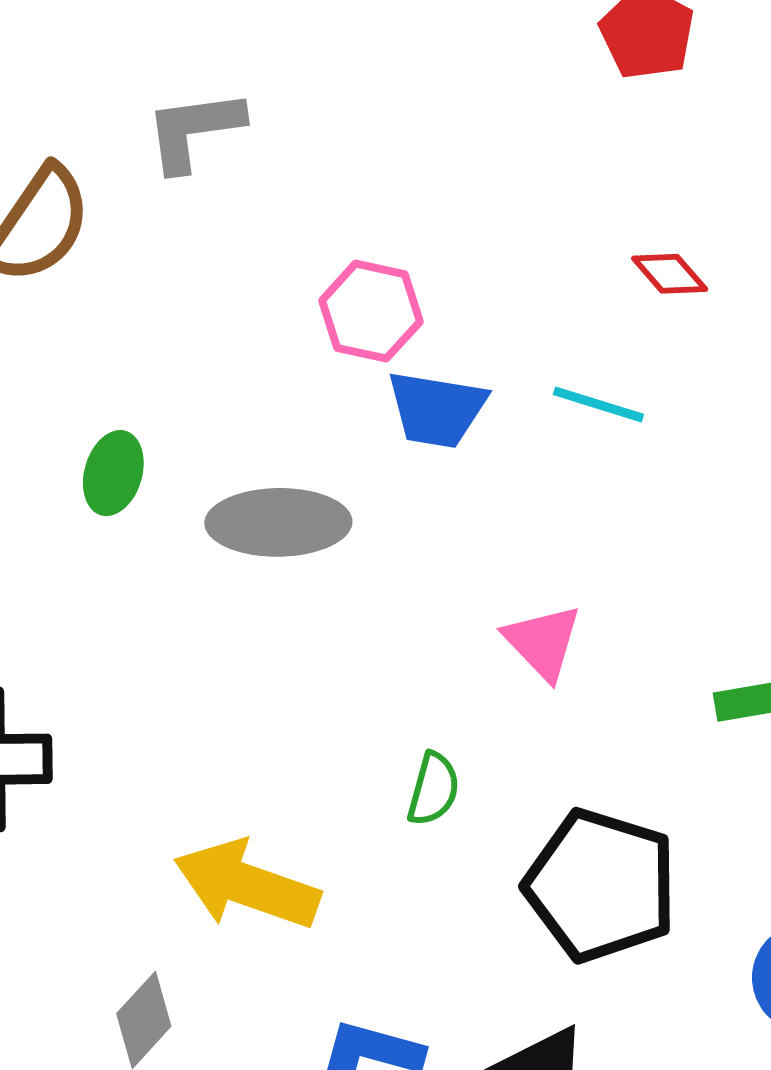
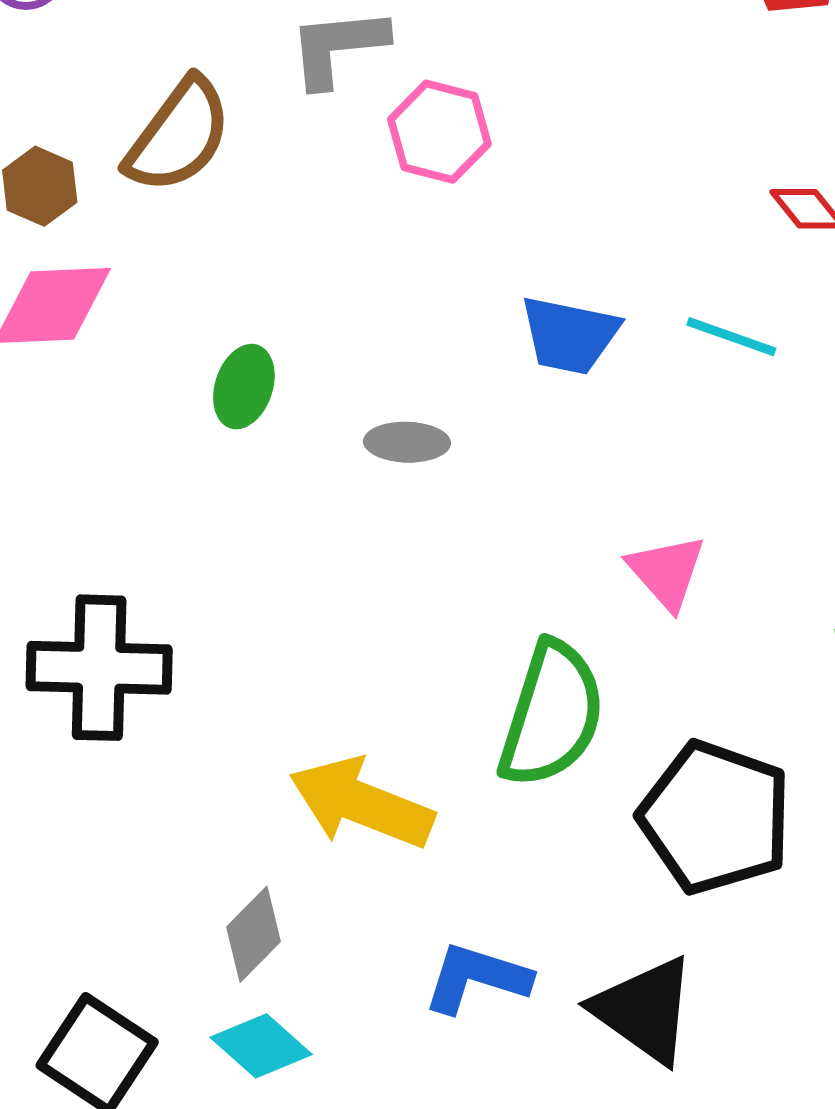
pink hexagon: (371, 311) -> (439, 132), moved
gray ellipse: (278, 522) -> (407, 442), size x0.6
green semicircle: (434, 789) -> (552, 715), size x2.0

